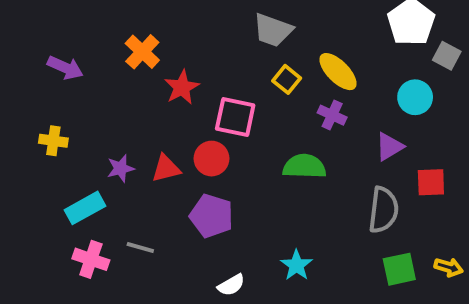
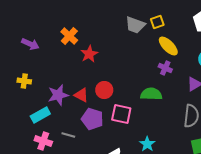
yellow square: (287, 79) -> (157, 22), moved, turned 32
pink square: (235, 117) -> (121, 114), moved
purple star: (121, 168) -> (58, 95), size x1.5
red triangle: (166, 168) -> (81, 95), turned 42
purple pentagon: (211, 216) -> (92, 119), moved

